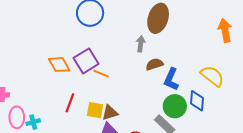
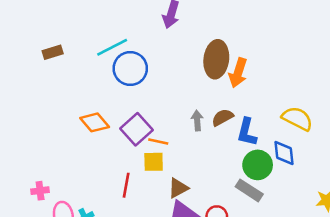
orange arrow: (225, 30) -> (238, 73), moved, turned -140
gray arrow: (141, 44) -> (197, 120), moved
orange diamond: (59, 65) -> (95, 122), moved
yellow square: (95, 110) -> (154, 162), moved

